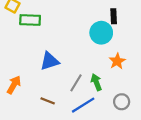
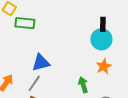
cyan circle: (101, 33) -> (101, 39), moved
gray line: (76, 83) -> (34, 83), moved

